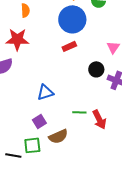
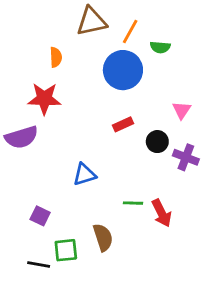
red rectangle: (69, 46) -> (123, 124), moved
purple square: (39, 121) -> (40, 216), moved, turned -32
brown semicircle: (58, 136) -> (103, 237), turned -84

